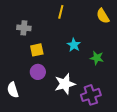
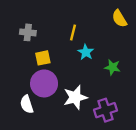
yellow line: (61, 12) -> (73, 32), moved
purple circle: (38, 72) -> (44, 83), size x1.5
white semicircle: (13, 90) -> (27, 104), moved

